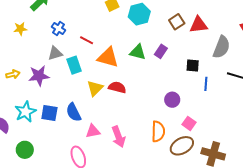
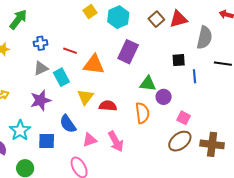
blue cross: (59, 28) -> (41, 43), turned -32
purple rectangle: (161, 51) -> (128, 52), moved, size x1.6
green triangle: (138, 52) -> (148, 84), moved
purple star: (39, 76) -> (41, 100), moved
red semicircle: (117, 87) -> (108, 106), moved
blue square: (49, 113) -> (47, 141), moved
orange semicircle: (158, 131) -> (142, 113), moved

